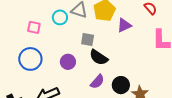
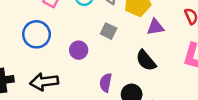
black semicircle: (99, 57) -> (146, 61), moved
purple semicircle: (97, 82) -> (106, 83), turned 133

